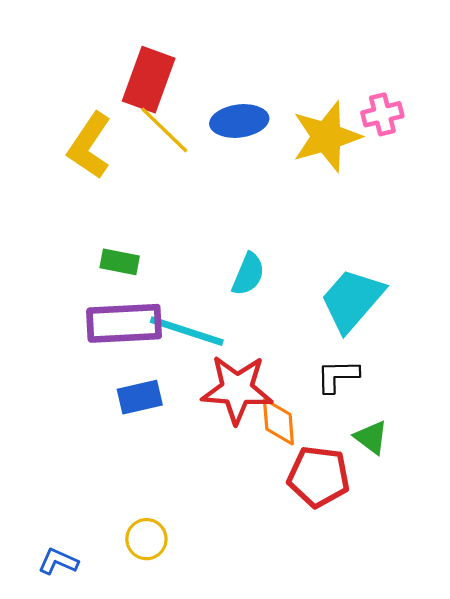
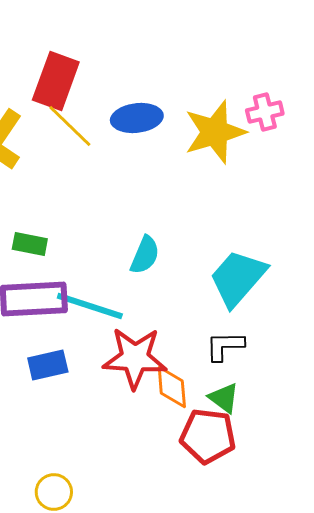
green triangle: (371, 437) -> (224, 398), moved

